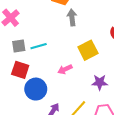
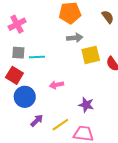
gray arrow: (72, 18) -> (75, 38), turned 77
yellow square: (88, 50) -> (91, 55), moved

